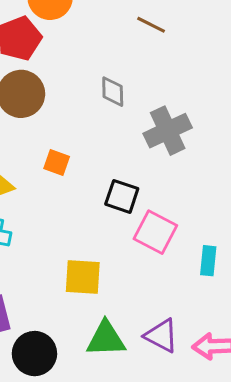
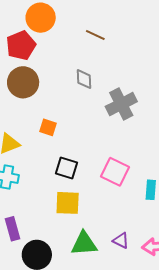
brown line: (151, 25) -> (95, 35), moved
black square: (122, 196) -> (67, 168), moved
purple triangle: (161, 336) -> (121, 241), size x0.7

